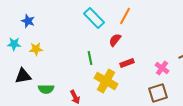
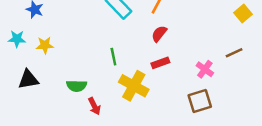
red semicircle: (115, 40) -> (159, 34), moved
green semicircle: (46, 89) -> (77, 86), moved

